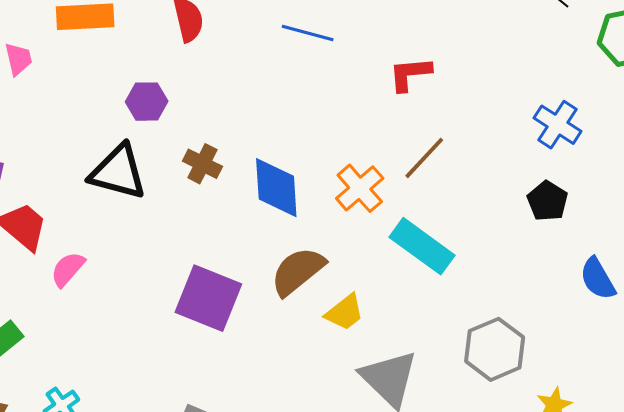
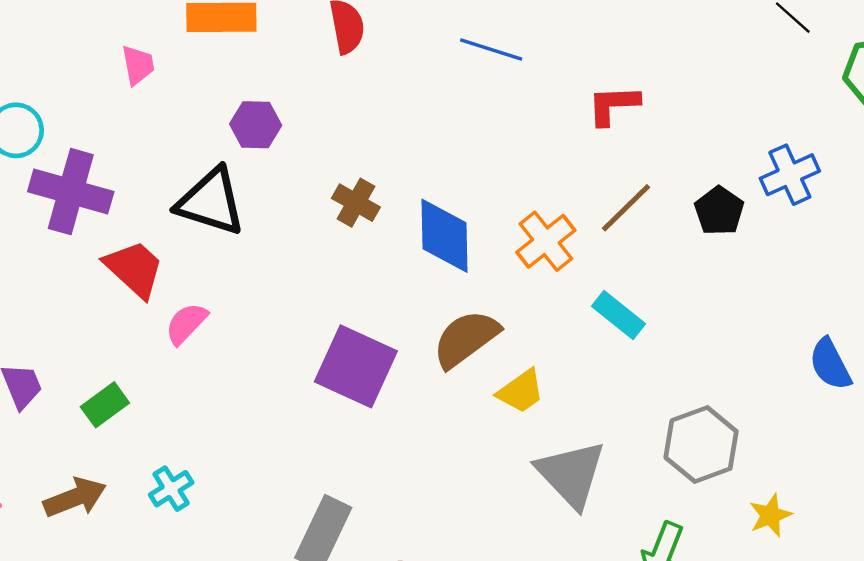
purple hexagon: (147, 102) -> (256, 125), moved
blue cross: (557, 125) -> (790, 175), turned 30
black triangle: (118, 172) -> (211, 202), moved
black pentagon: (547, 201) -> (719, 211), moved
cyan rectangle: (422, 246) -> (618, 315), size x0.7

